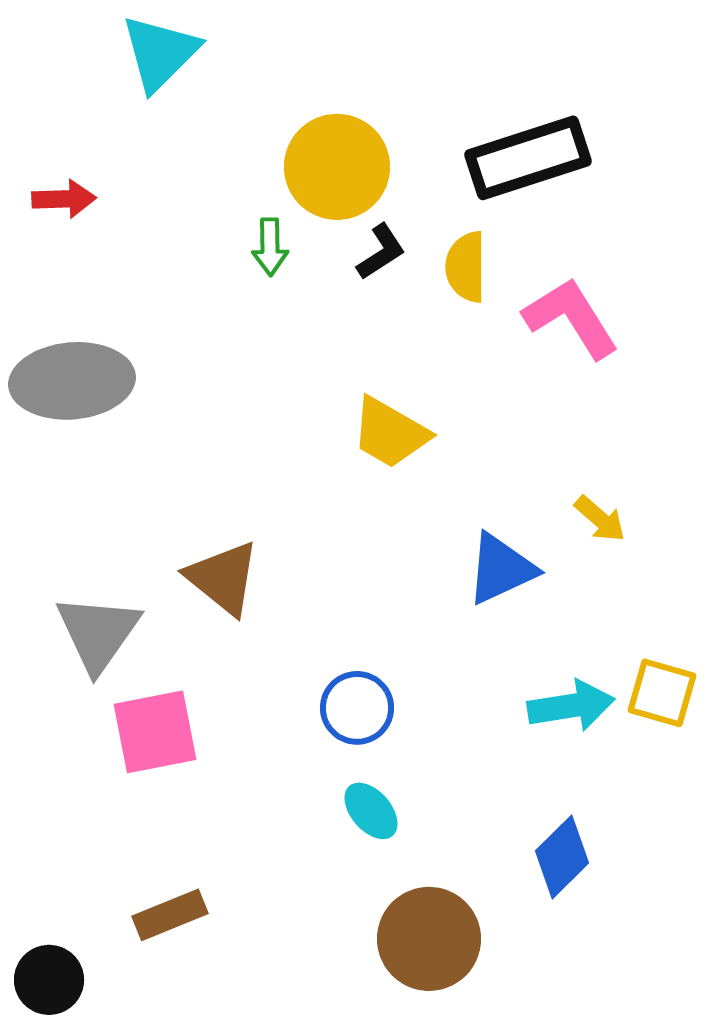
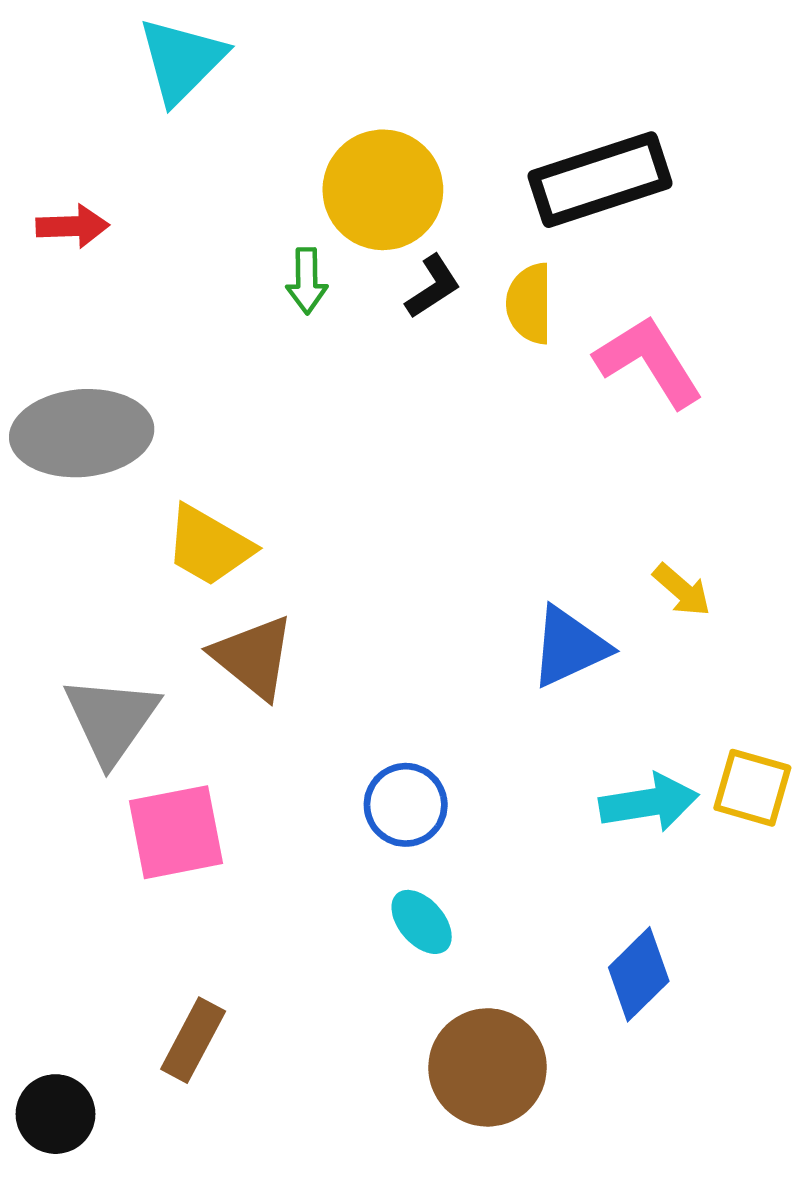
yellow trapezoid: (390, 433) -> (209, 546), moved
brown rectangle: (170, 915) -> (193, 1040), turned -40

